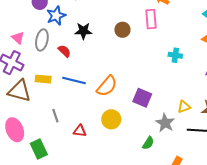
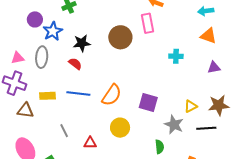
brown circle: (122, 30) -> (120, 37), size x1.5
pink triangle: (18, 38) -> (18, 58), turned -48
red semicircle: (64, 51) -> (75, 64), moved
brown triangle: (19, 91) -> (26, 110), size x0.7
green semicircle: (148, 143) -> (160, 147), turned -32

